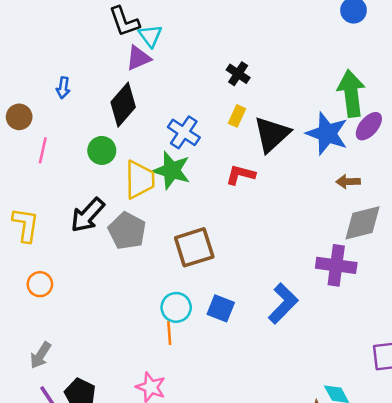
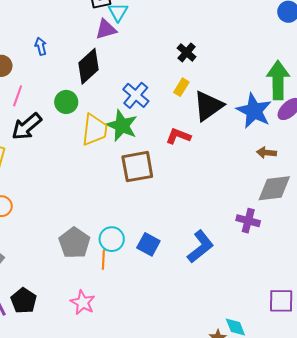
blue arrow: (63, 88) -> (41, 46), turned 150
black arrow: (88, 215) -> (27, 127), moved
gray pentagon: (127, 231) -> (74, 243), moved
brown square: (194, 247) -> (137, 167), moved
purple cross: (336, 265) -> (248, 221), size x0.7

